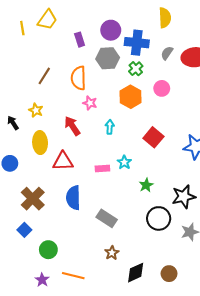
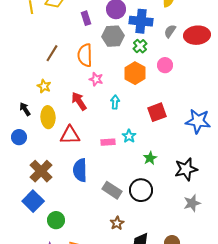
black arrow: (13, 123) -> (25, 109), moved
red square: (153, 137) -> (157, 112), turned 30
black circle: (159, 218) -> (141, 190), moved
blue square: (24, 230) -> (33, 201), size x1.5

